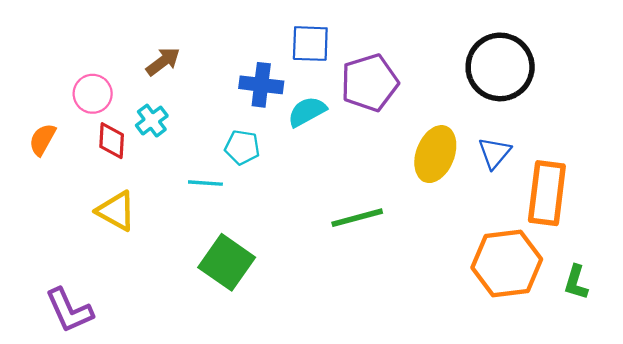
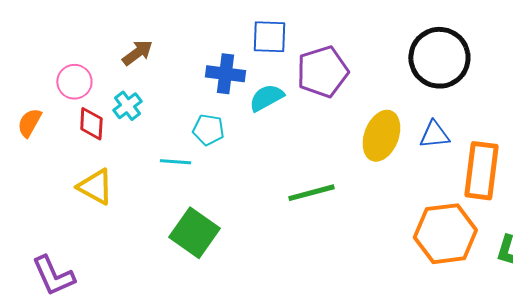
blue triangle: (494, 153) -> (434, 135), turned 44

